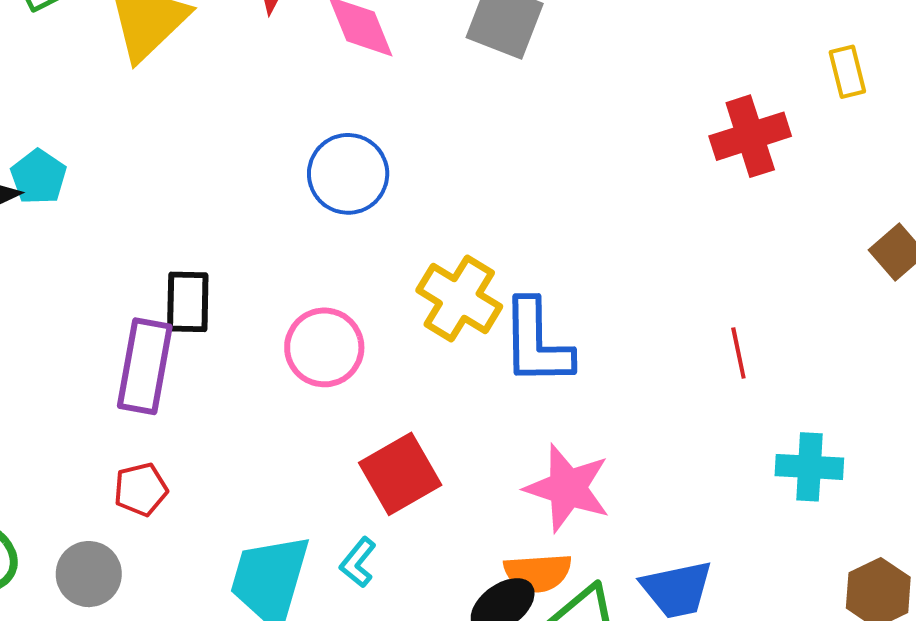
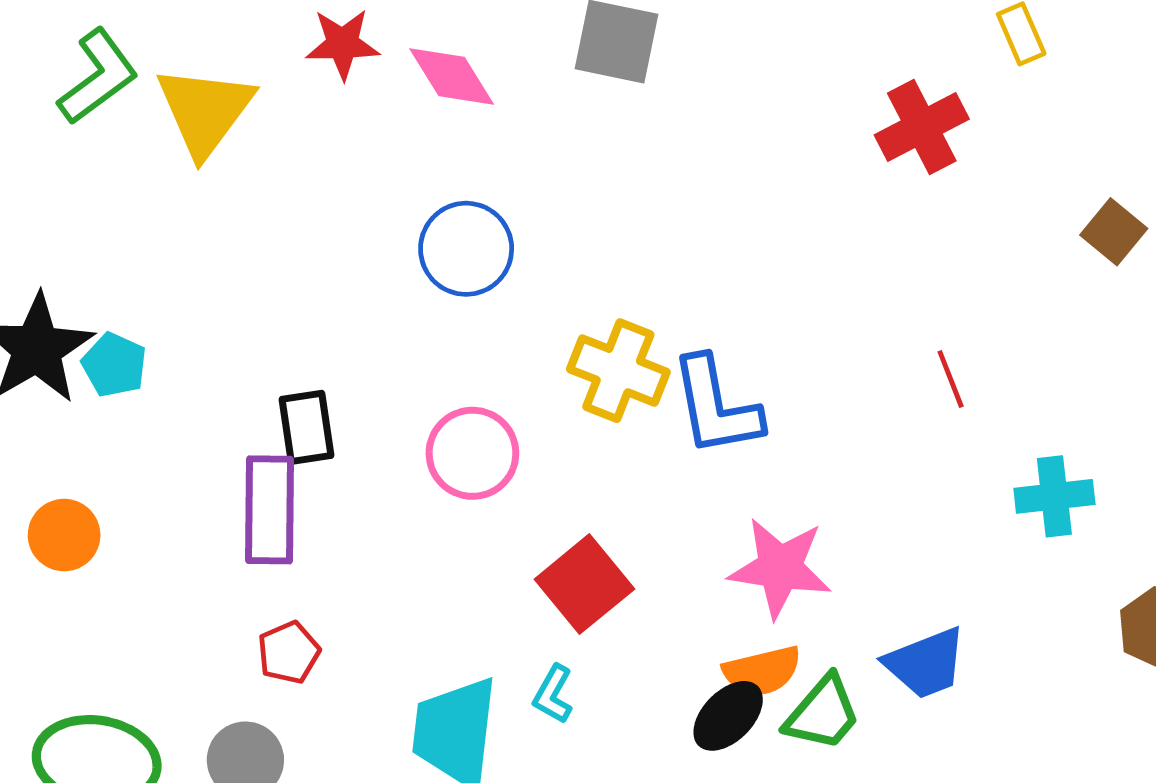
cyan pentagon: (39, 177) -> (114, 365), moved

